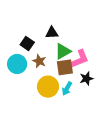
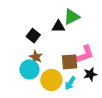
green triangle: (63, 51) -> (72, 17), moved
brown star: (39, 61) -> (36, 57), moved
cyan circle: (17, 64) -> (29, 69), moved

